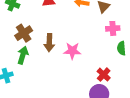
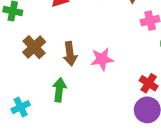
green arrow: (23, 55) -> (59, 90), moved

